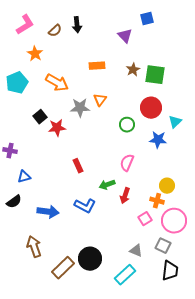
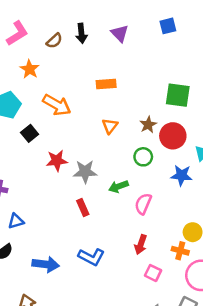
purple triangle: (125, 36) -> (120, 33), moved
brown star: (133, 70) -> (148, 125), moved
gray star: (80, 108) -> (85, 172), moved
black square: (40, 117) -> (30, 133), moved
green arrow: (107, 185) -> (118, 186), moved
pink square: (145, 219) -> (153, 273), moved, turned -32

